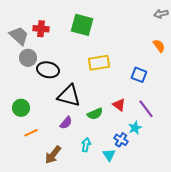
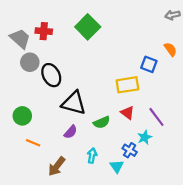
green square: (82, 25) -> (88, 27), turned 30
yellow rectangle: (99, 63) -> (127, 85), moved
black ellipse: (48, 70) -> (51, 75), turned 50
blue square: (139, 75) -> (149, 64), moved
orange line: (31, 133) -> (33, 143), turned 48

